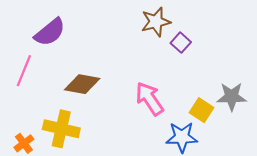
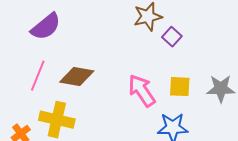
pink line: (24, 71) -> (38, 76), moved
yellow square: (201, 110) -> (180, 87), moved, turned -30

